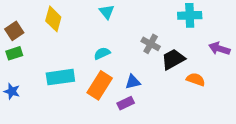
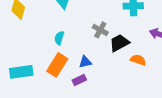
cyan semicircle: (102, 53) -> (59, 38), turned -48
cyan rectangle: (60, 77) -> (21, 72), moved

